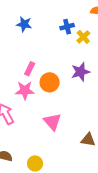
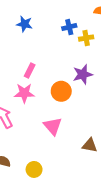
yellow cross: (83, 37) -> (86, 38), turned 32
orange circle: (50, 82) -> (61, 91), moved

